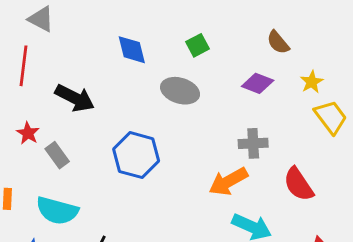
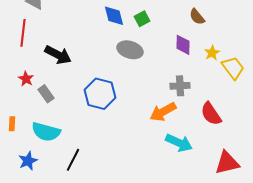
blue diamond: (132, 50) -> (114, 16), moved
yellow star: (312, 82) -> (212, 53), moved
purple diamond: (258, 83) -> (183, 45), turned 70

